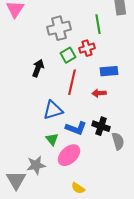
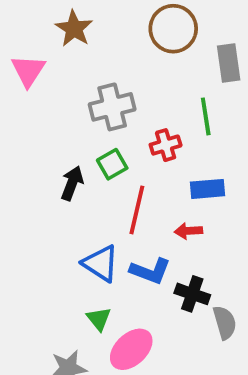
green line: (98, 24) -> (206, 116), moved
green square: (68, 55) -> (112, 164), moved
blue triangle: (53, 110) -> (101, 263), turned 50
blue L-shape: (76, 128) -> (150, 271), moved

